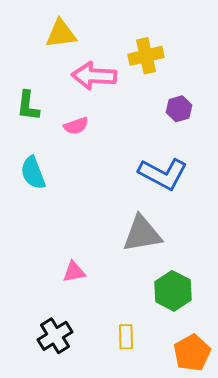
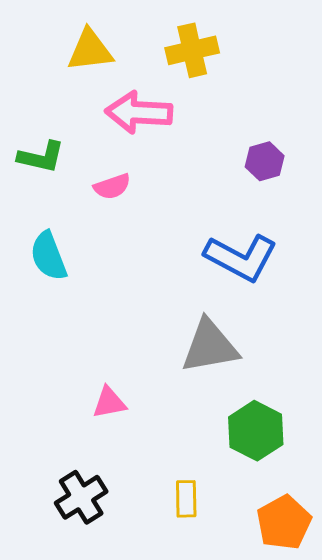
yellow cross: (146, 56) -> (192, 50), moved
green L-shape: (28, 106) -> (41, 157), turned -84

